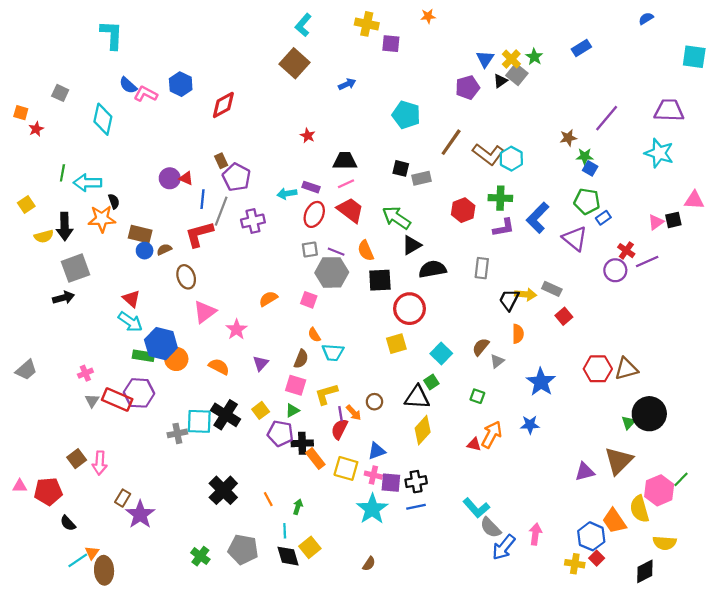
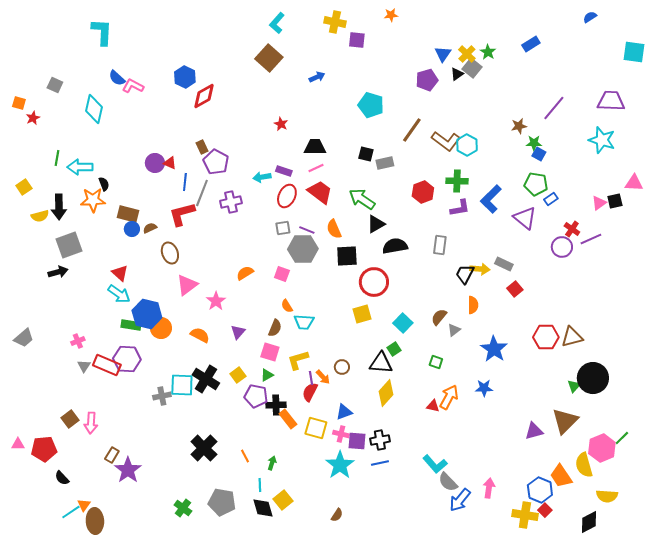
blue hexagon: (181, 84) -> (185, 77), moved
yellow cross: (575, 564) -> (525, 515), size x1.4

